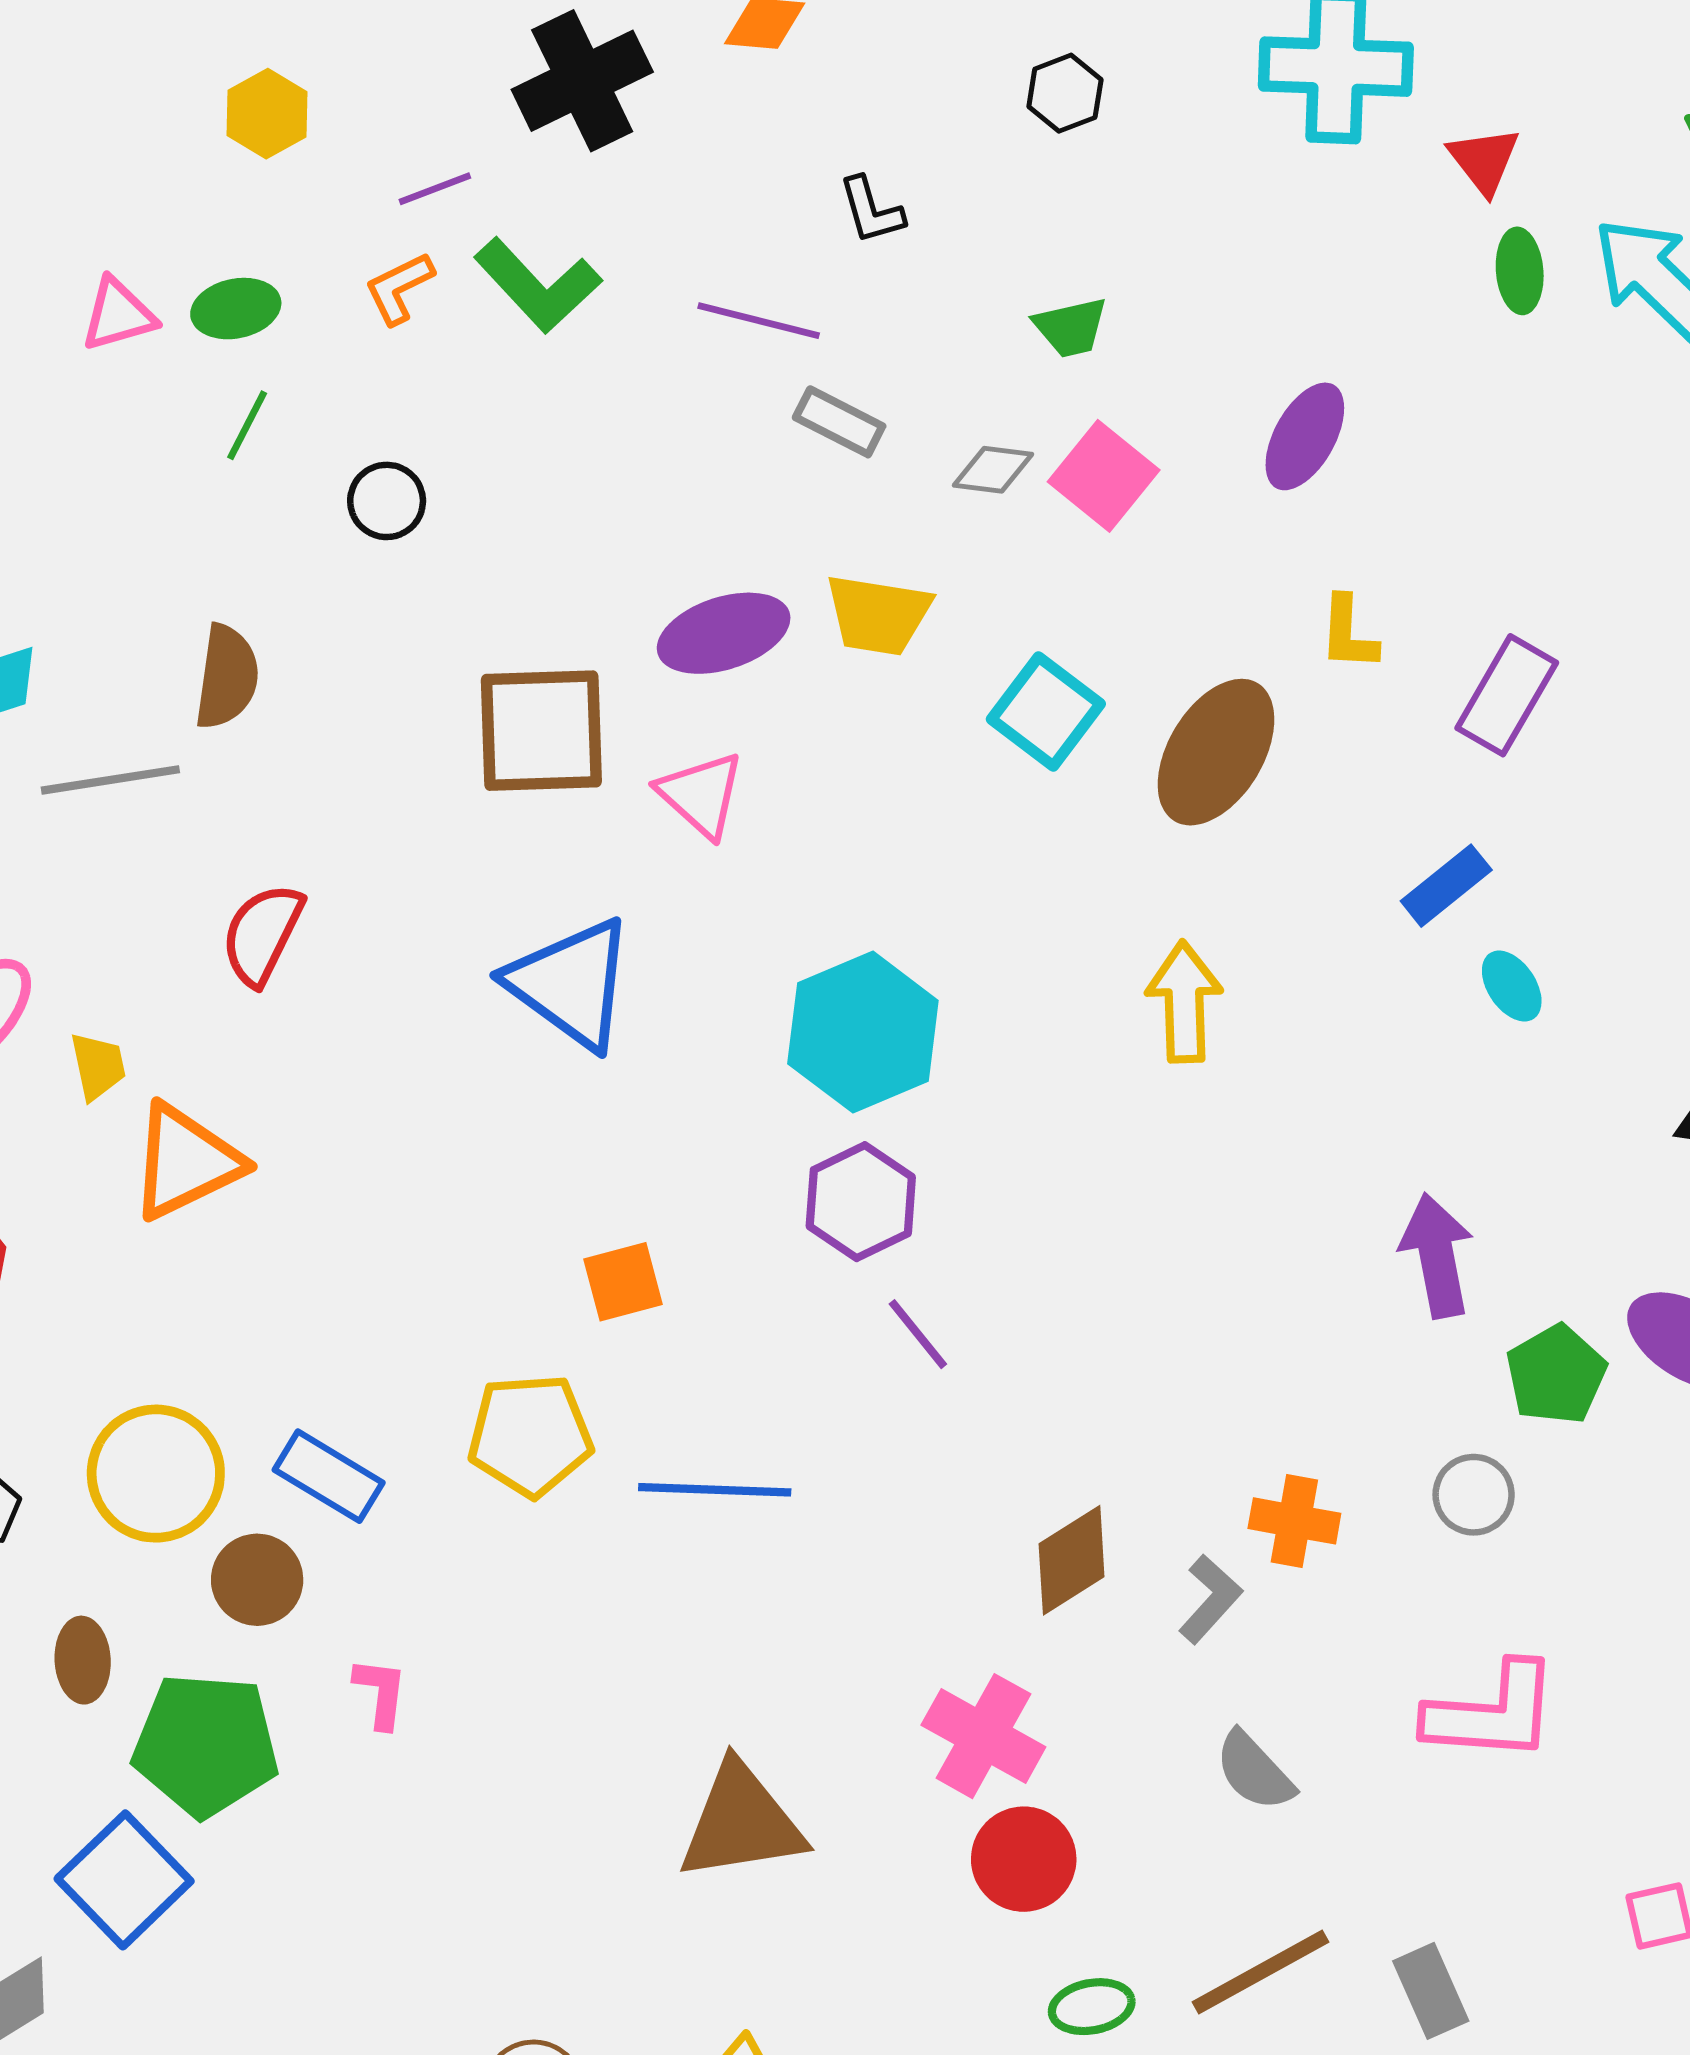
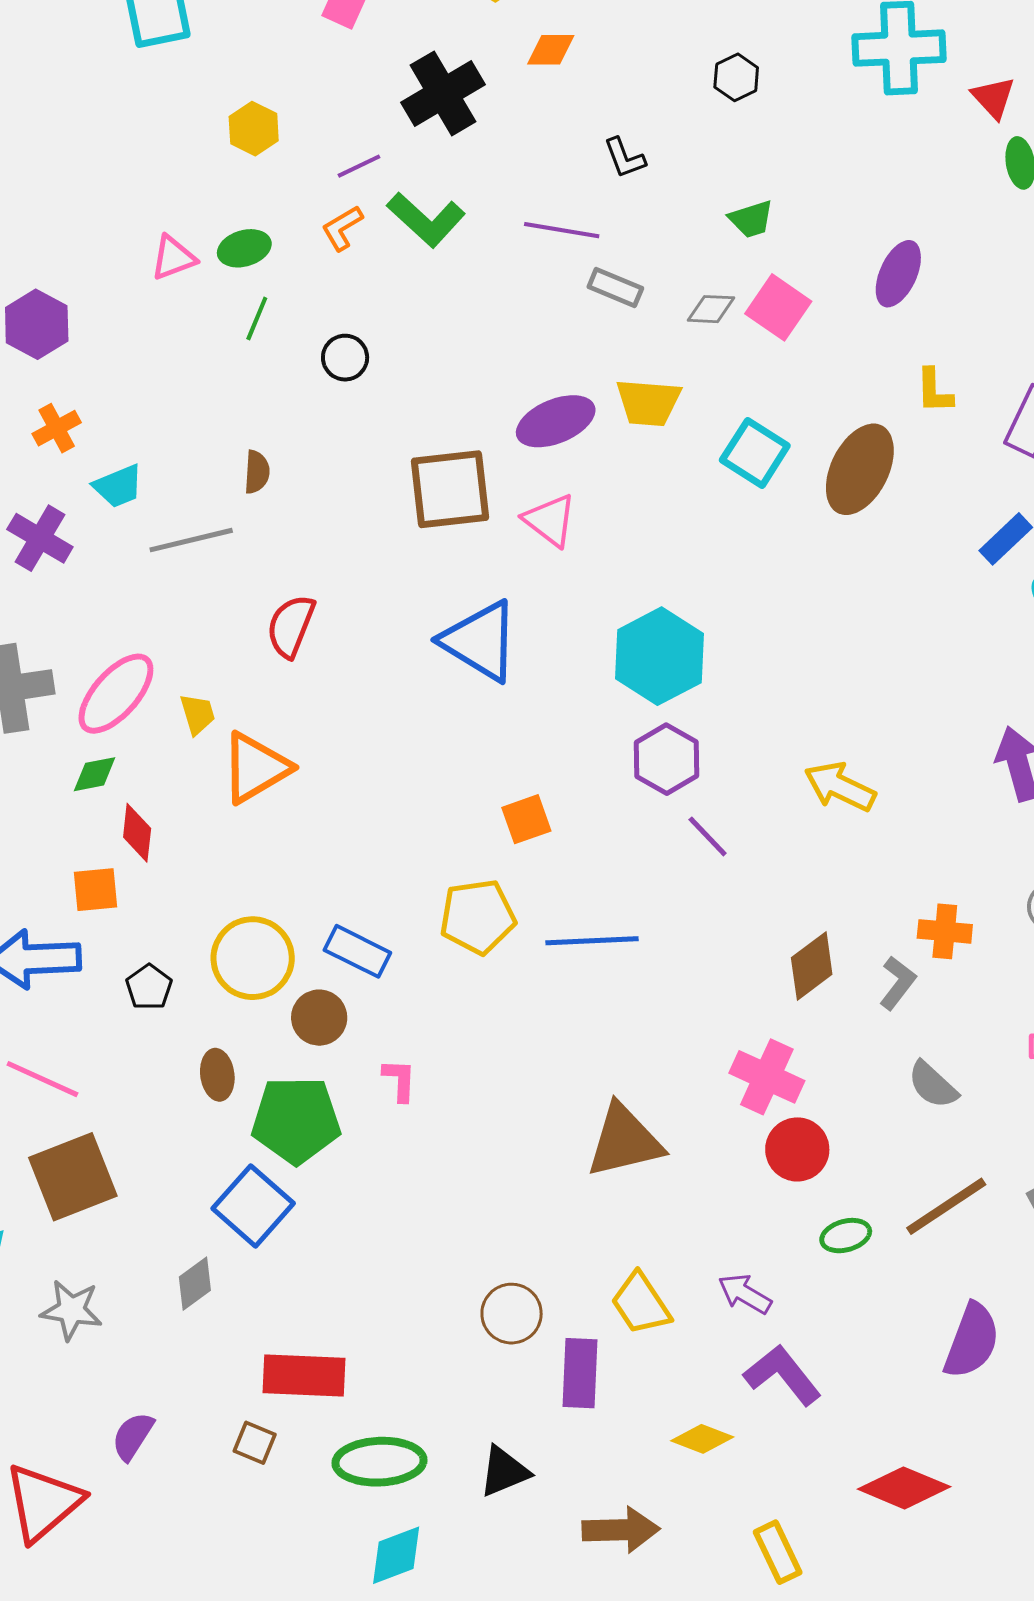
brown semicircle: (227, 677) -> (257, 472), size x0.7
yellow arrow: (1184, 1002) -> (840, 787), moved, turned -58

